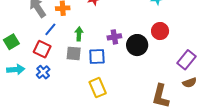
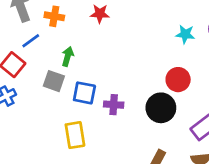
purple cross: (114, 37) -> (114, 105), moved
black circle: (137, 45) -> (161, 108), moved

